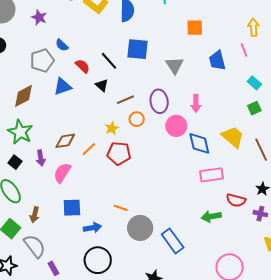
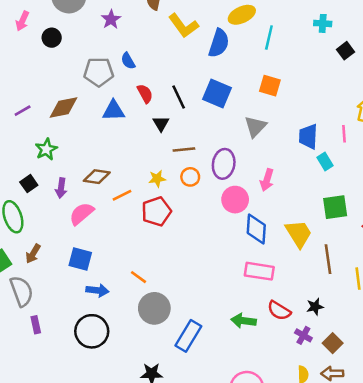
orange square: (195, 28) -> (270, 86), moved
cyan rectangle: (254, 83) -> (325, 161), moved
green square: (254, 108) -> (335, 207), size x1.5
green star: (20, 132) -> (46, 149), size x0.7
red pentagon: (119, 153) -> (156, 211), turned 30
blue rectangle: (173, 241) -> (188, 336), turned 50

